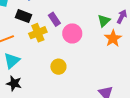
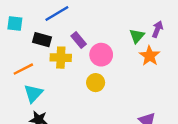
yellow cross: (38, 33) -> (61, 58), turned 30
yellow circle: (58, 67) -> (96, 83), moved

